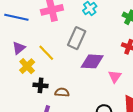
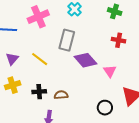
purple diamond: (92, 61) -> (85, 60), turned 55
yellow cross: (27, 66) -> (13, 85), moved, turned 35

